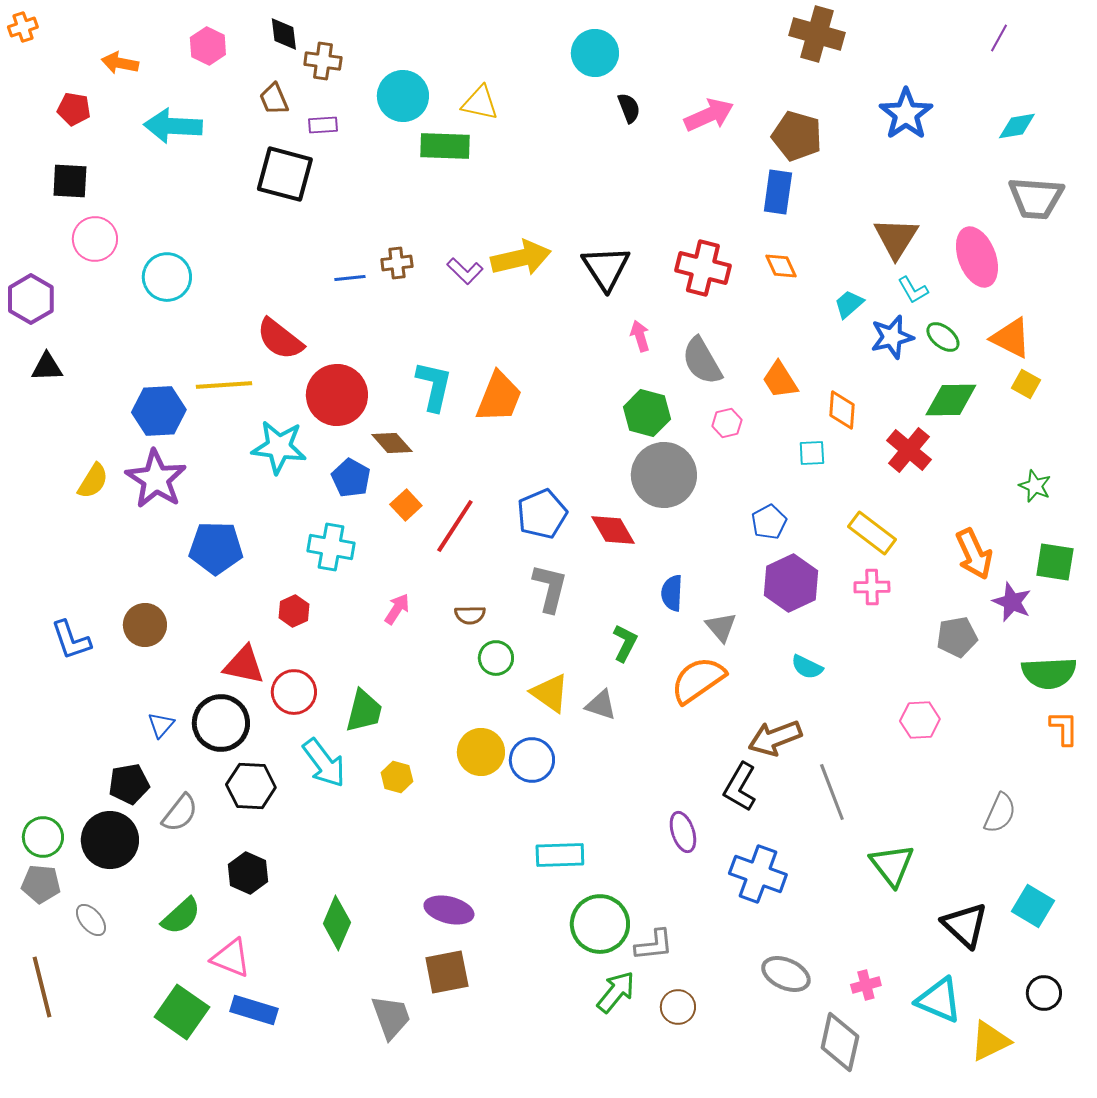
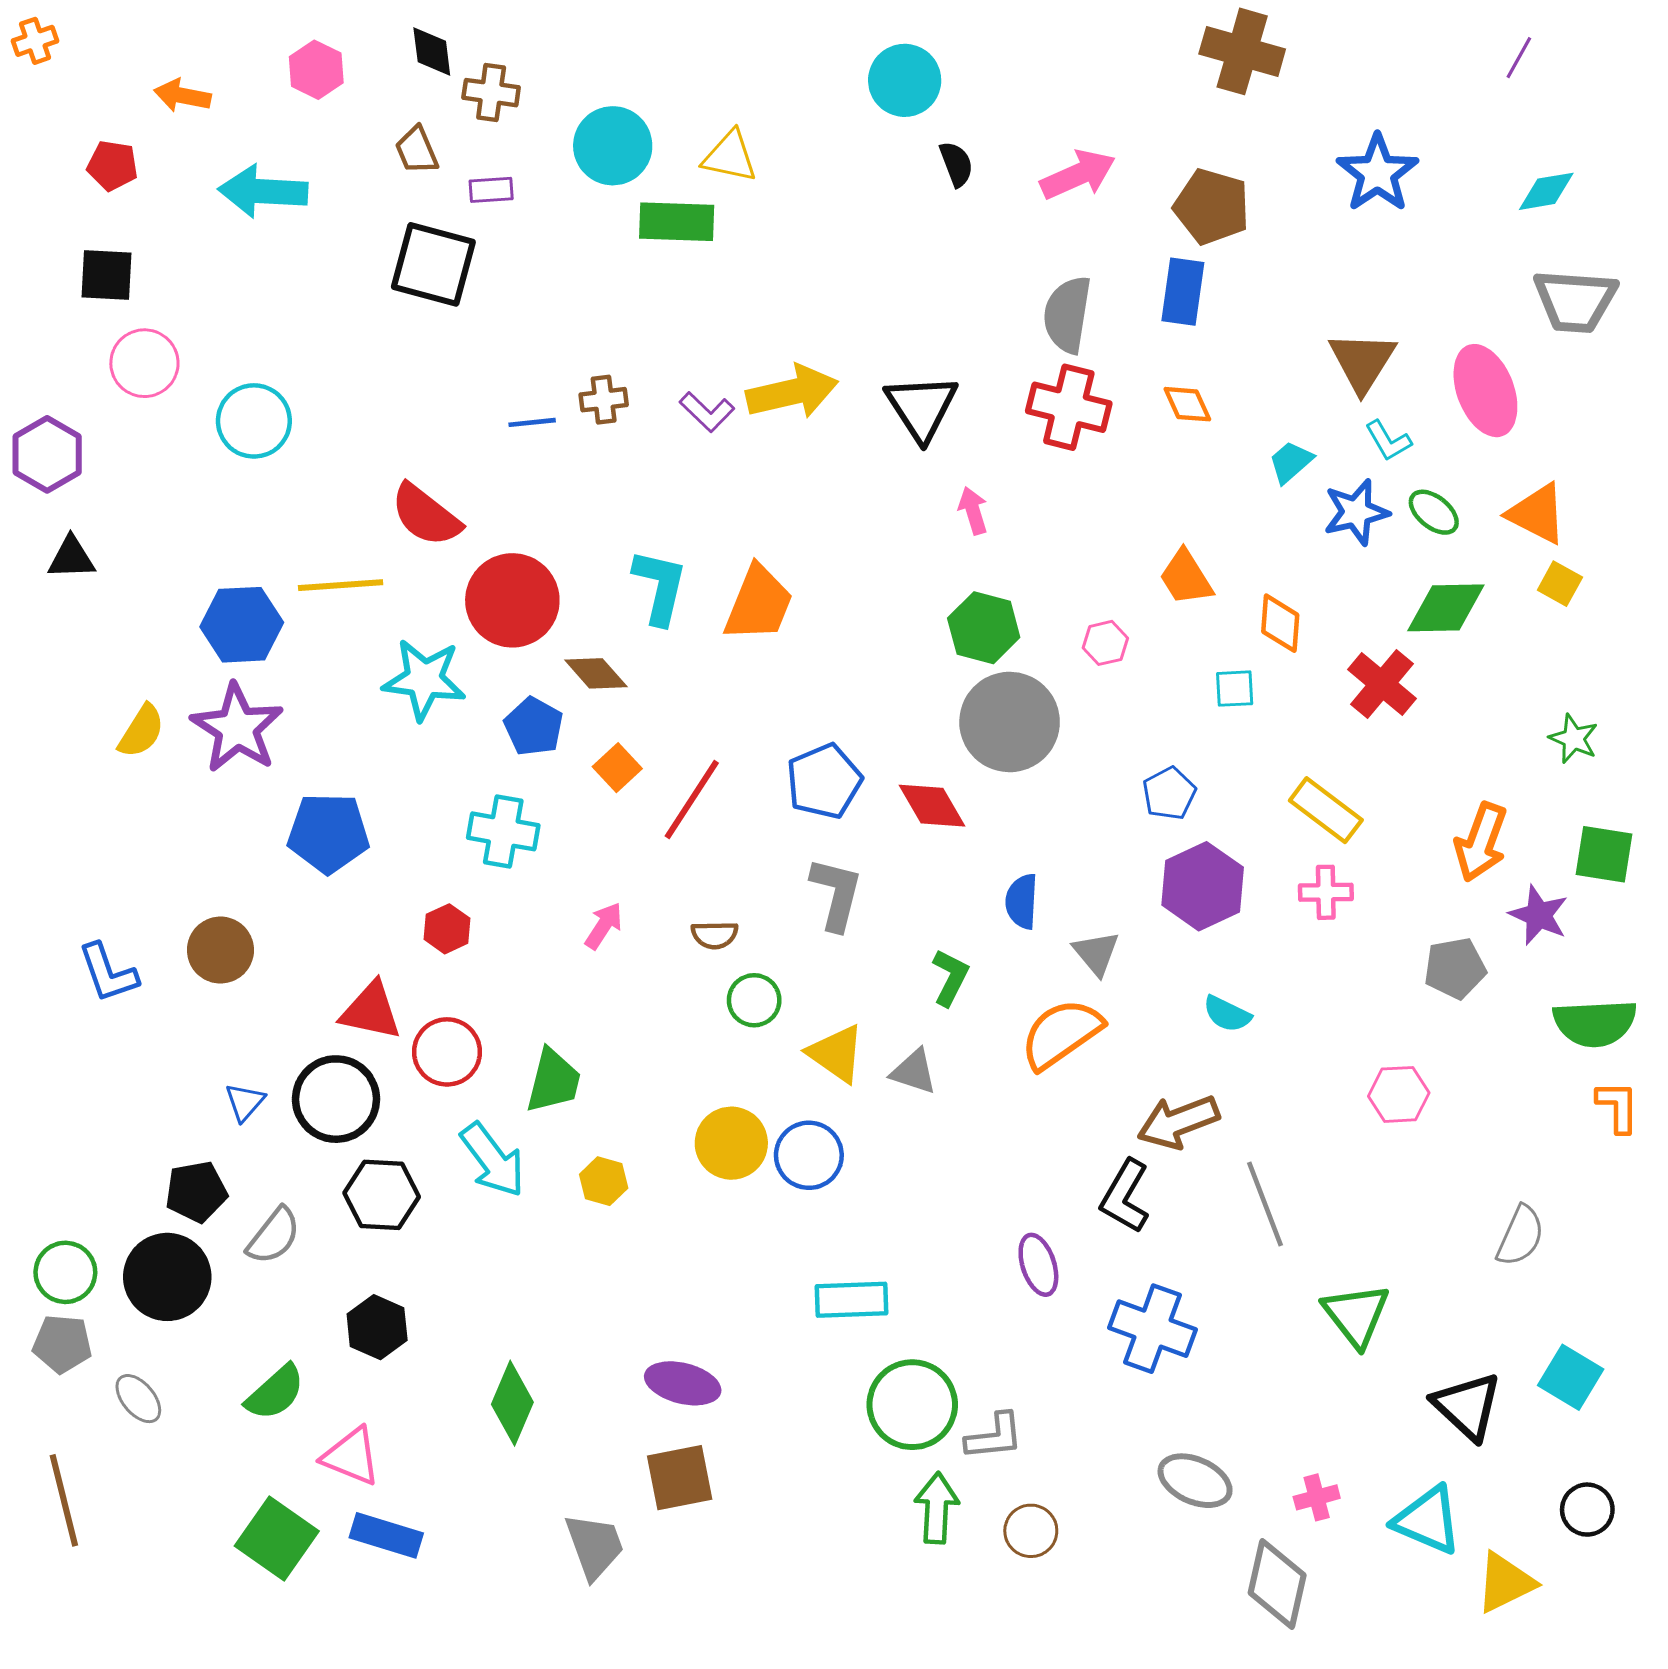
gray semicircle: (702, 361) -> (1067, 315), moved, turned 39
orange arrow: (974, 554) -> (1481, 842), turned 45
green arrow: (616, 992) -> (937, 1508), turned -36

